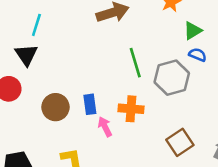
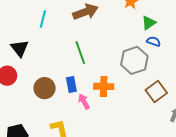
cyan line: (36, 25) -> (43, 19), moved
green line: (135, 63) -> (80, 53), moved
brown square: (180, 142) -> (156, 91), moved

